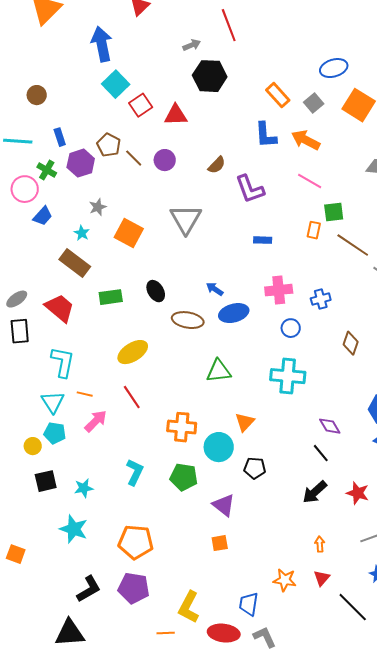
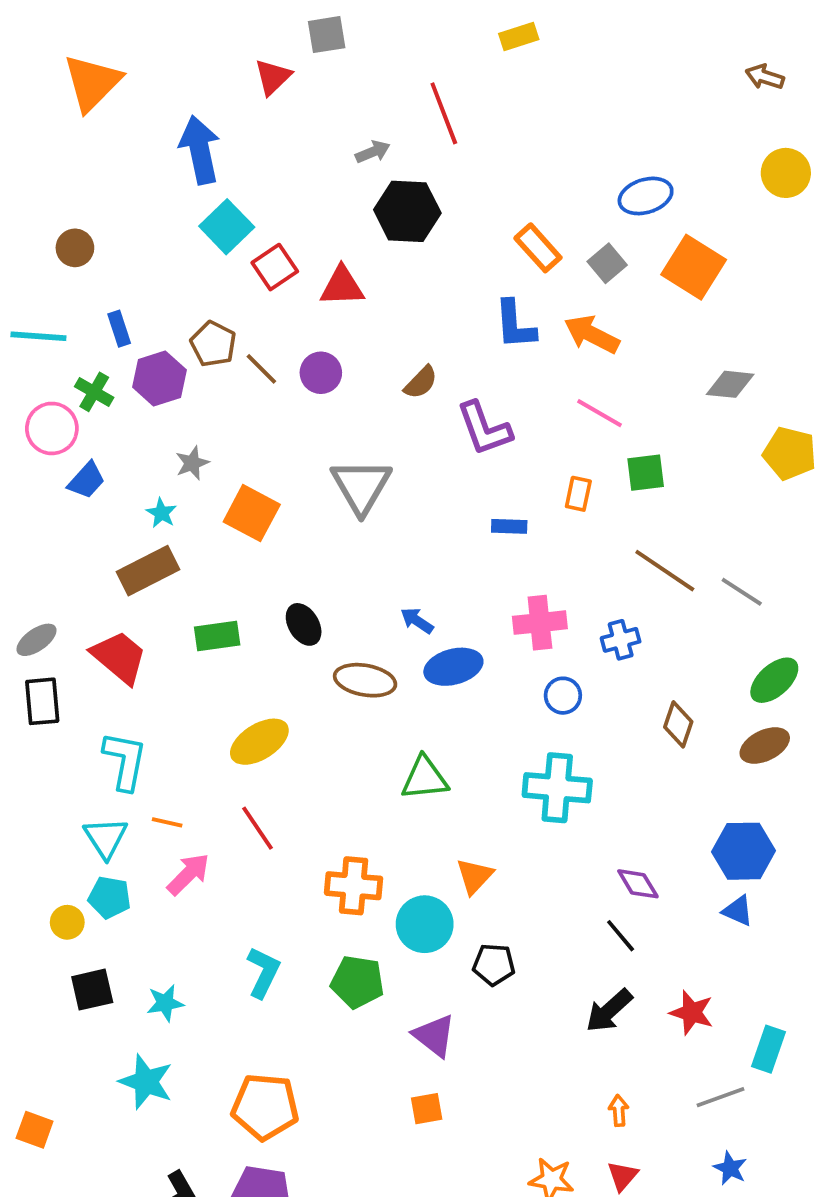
orange rectangle: (314, 230) -> (578, 494), moved
brown line: (353, 245) -> (665, 571), moved
brown rectangle: (75, 263) -> (148, 571), turned -64

